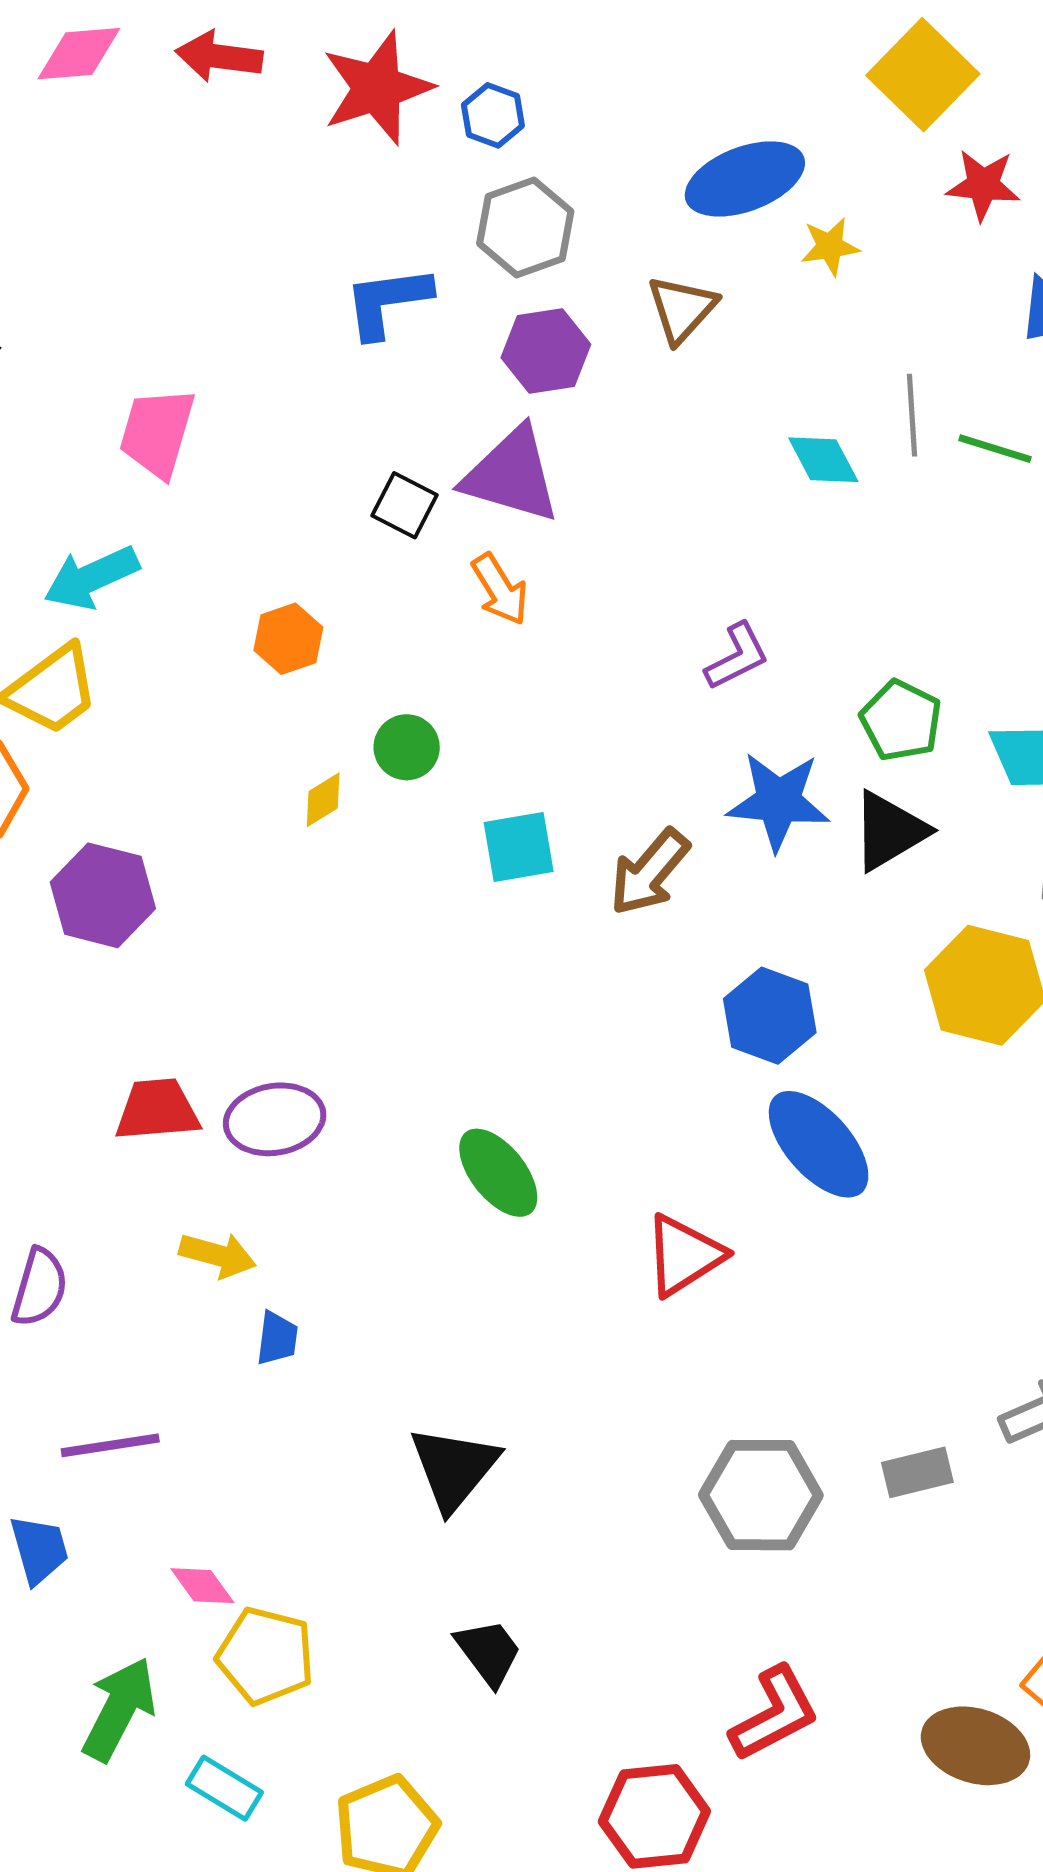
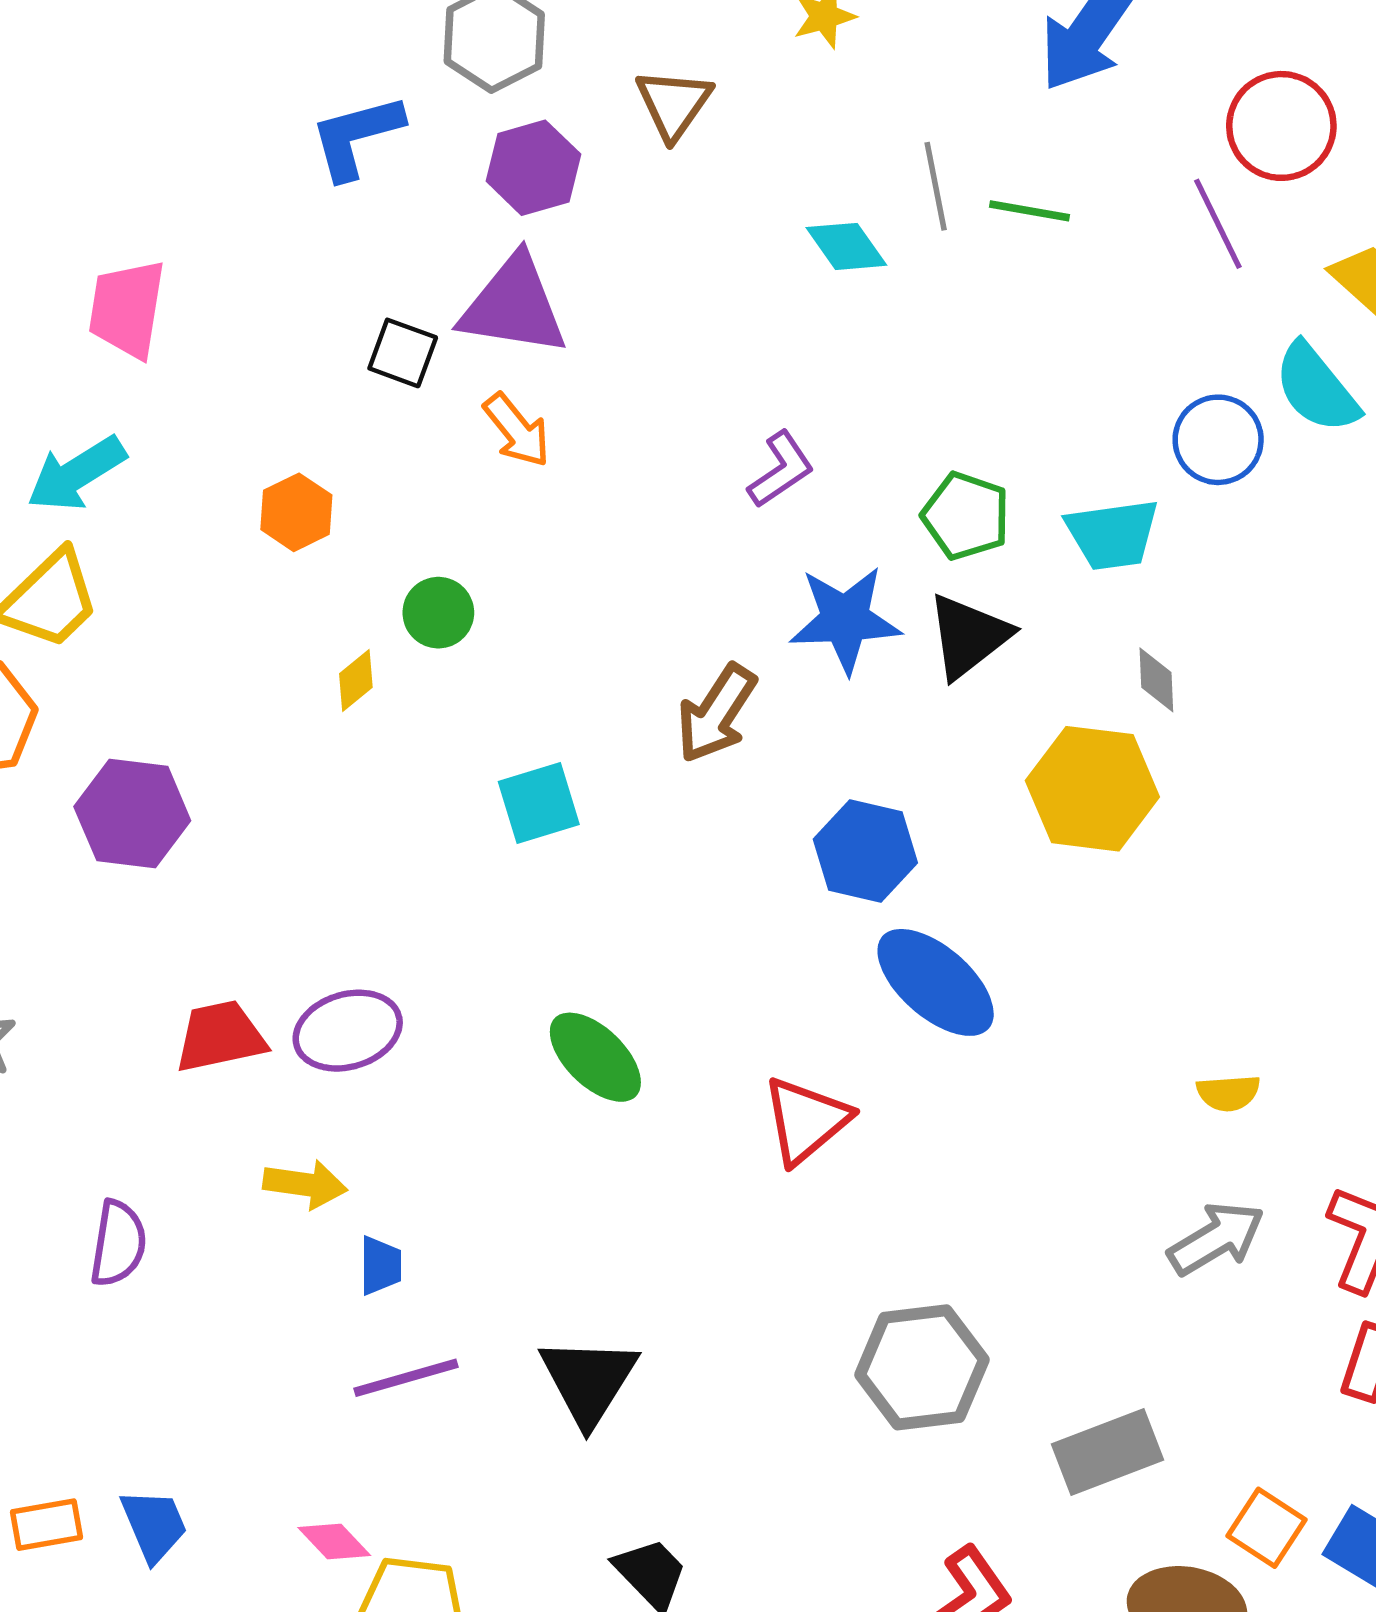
cyan square: (519, 847) -> (539, 803), moved
purple line: (110, 1445) -> (406, 1378), moved
gray rectangle: (917, 1472) -> (1108, 1452), moved, size x1.4

